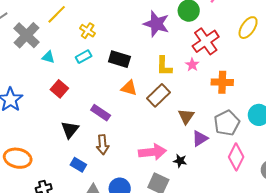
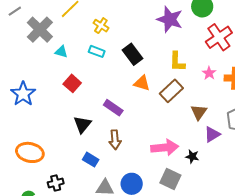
cyan rectangle: (84, 57) -> (97, 51), turned 49
black rectangle: (119, 59) -> (133, 54), turned 35
pink star: (192, 65) -> (209, 73), moved

